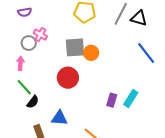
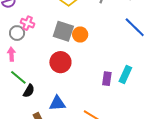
gray square: (75, 47) -> (63, 31), turned 30

